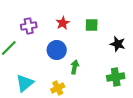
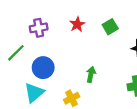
green square: (92, 25) -> (110, 27), turned -32
blue circle: (57, 50) -> (43, 68), moved

